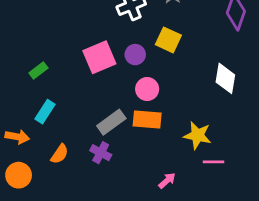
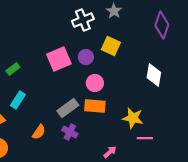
purple cross: (101, 153) -> (70, 132), moved
orange semicircle: (60, 154) -> (39, 132), moved

